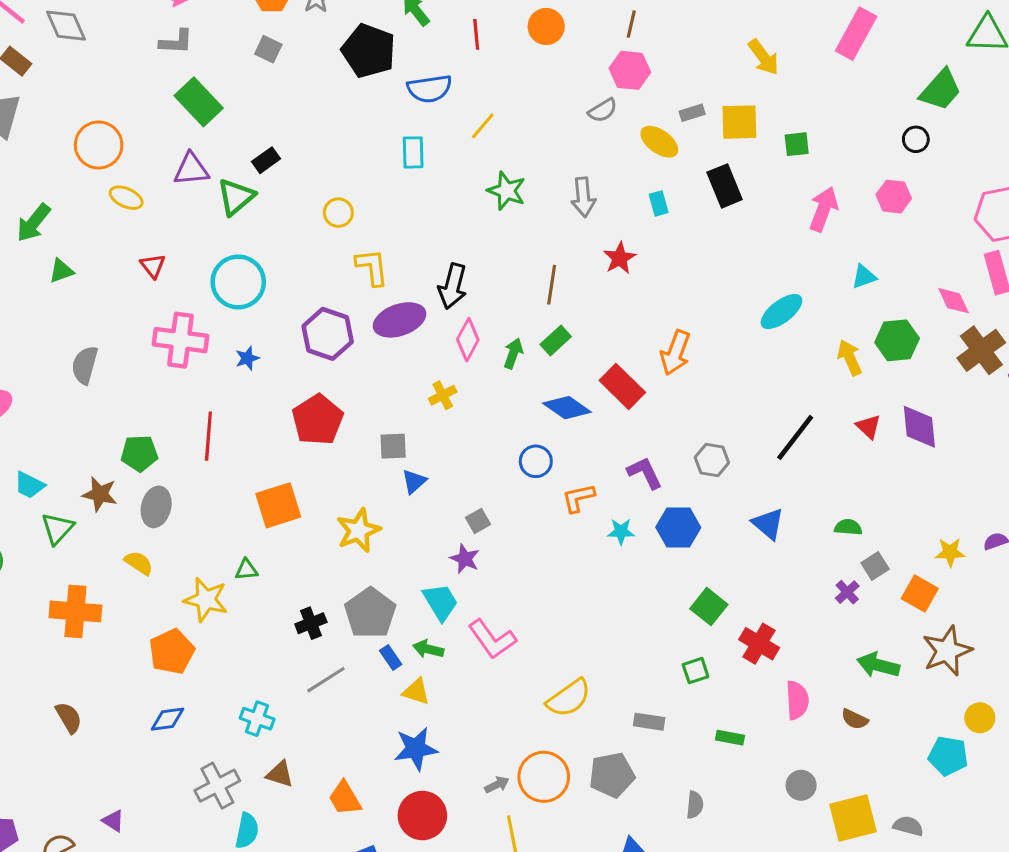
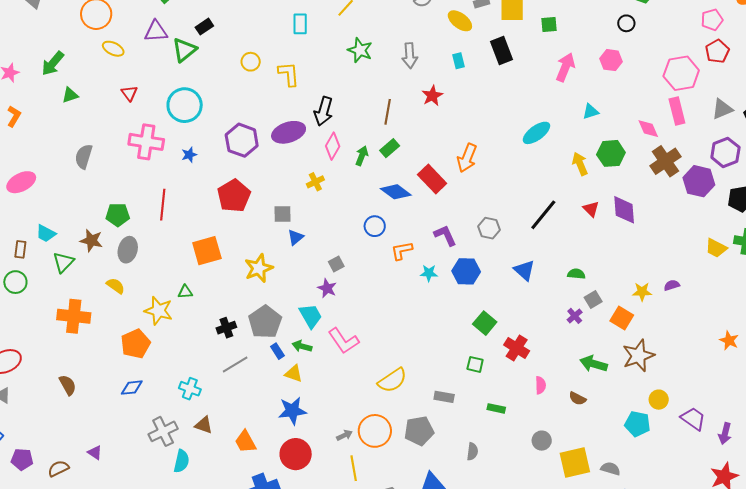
yellow L-shape: (372, 267) -> (289, 74), moved
green square: (696, 671) -> (475, 364), turned 30
pink semicircle: (797, 700) -> (540, 385), size x0.7

